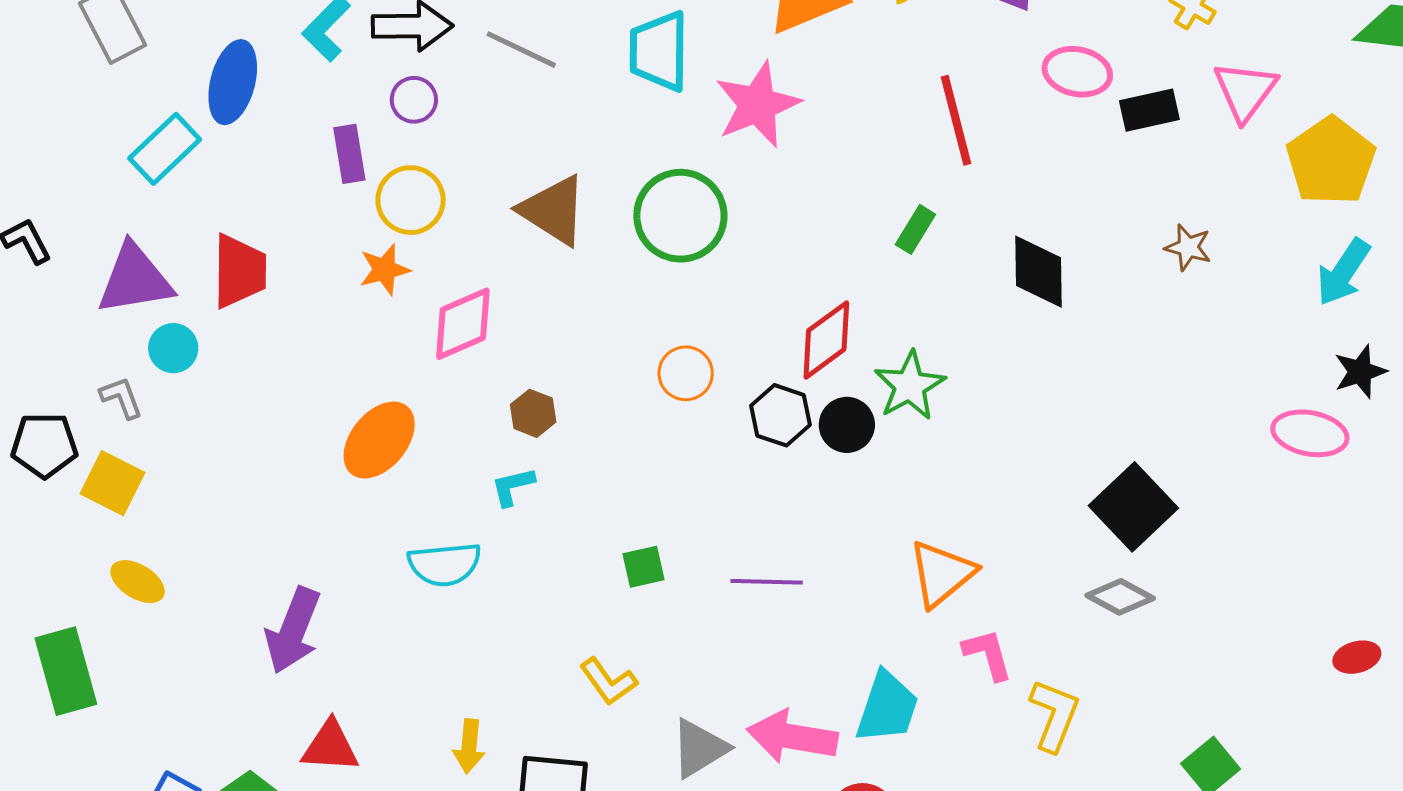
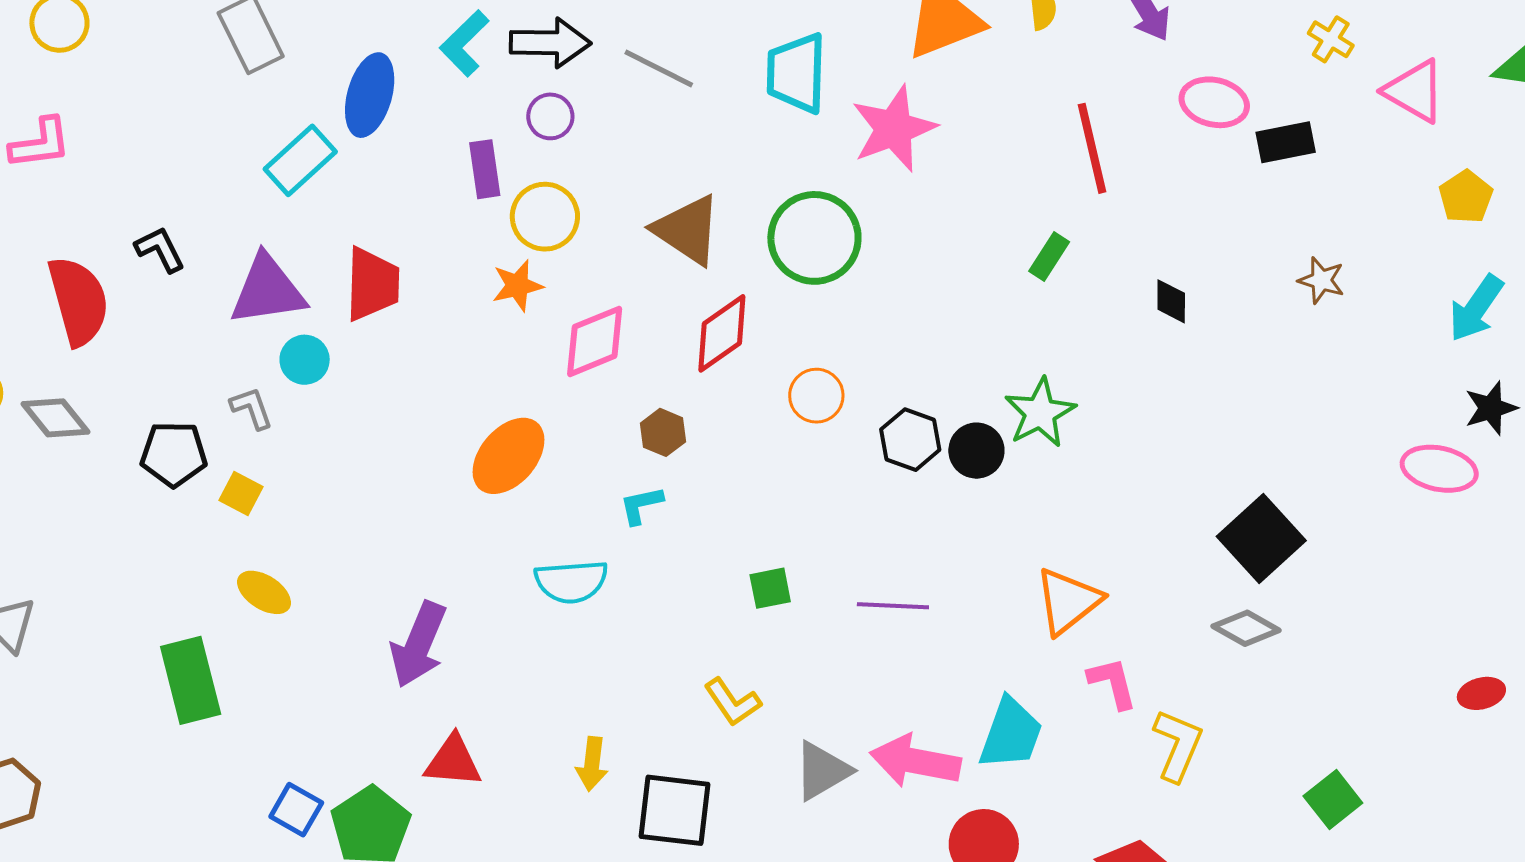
pink triangle: (1245, 91) -> (1415, 91), moved, turned -38
yellow pentagon: (1331, 161) -> (1466, 197), size x0.6
black diamond: (1038, 272) -> (1171, 301), size x0.6
red diamond: (826, 340) -> (722, 333), moved
yellow square: (113, 483) -> (241, 493), size x0.7

